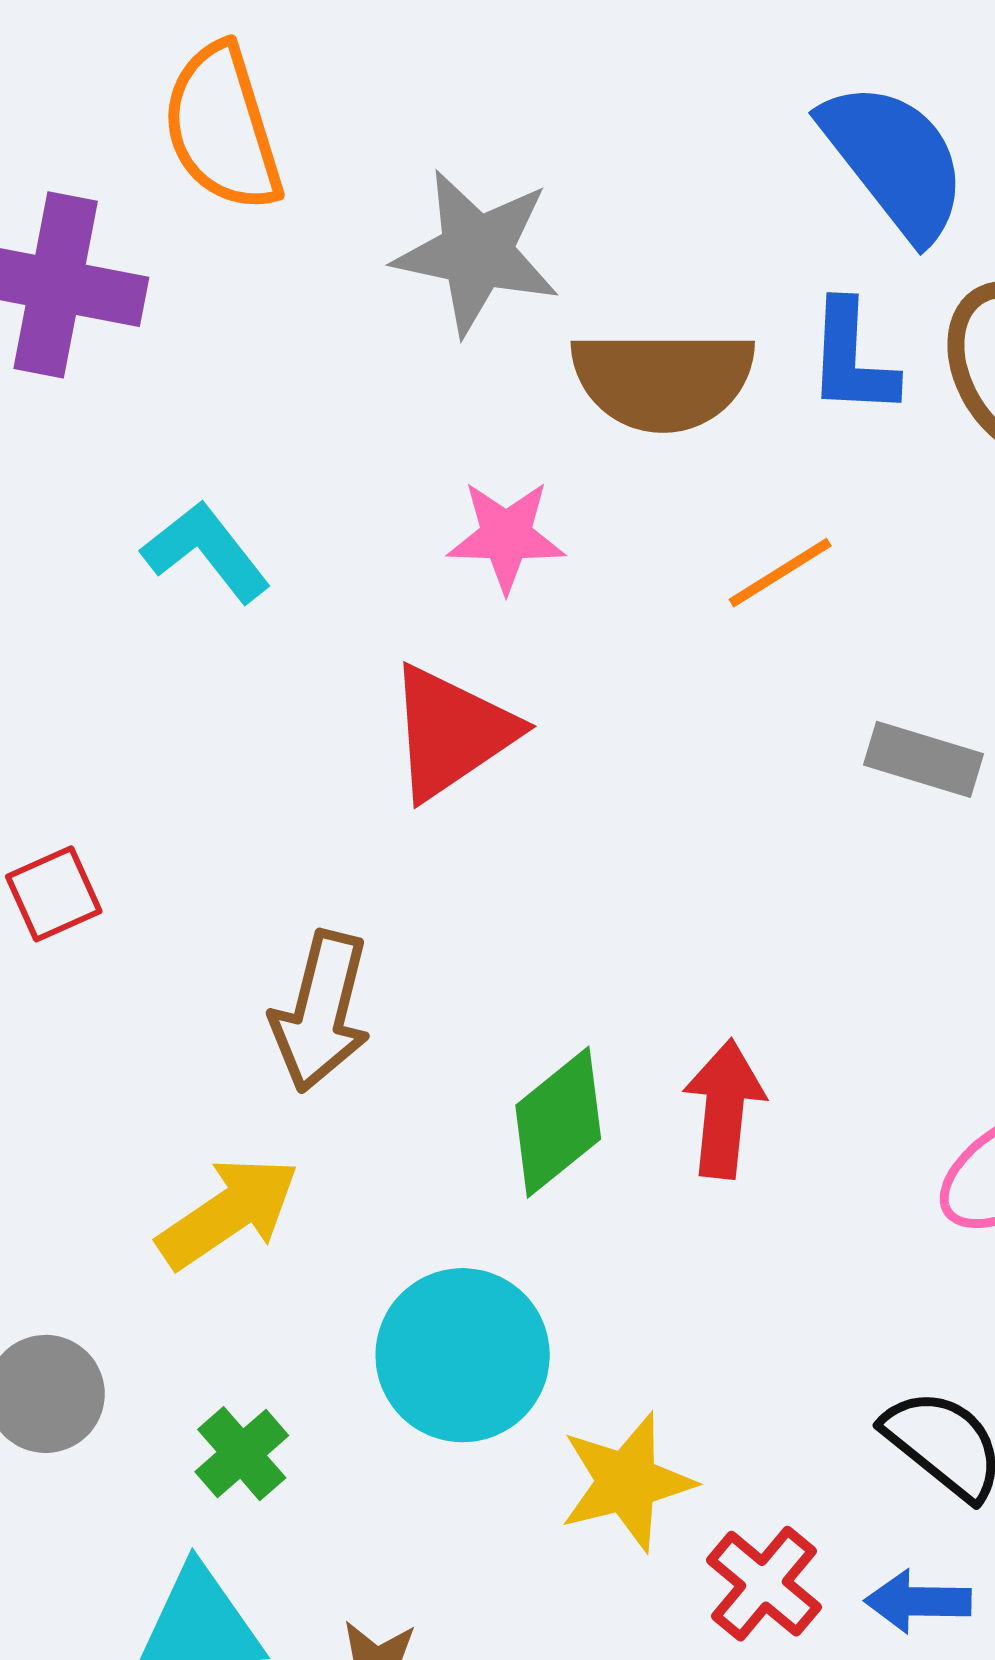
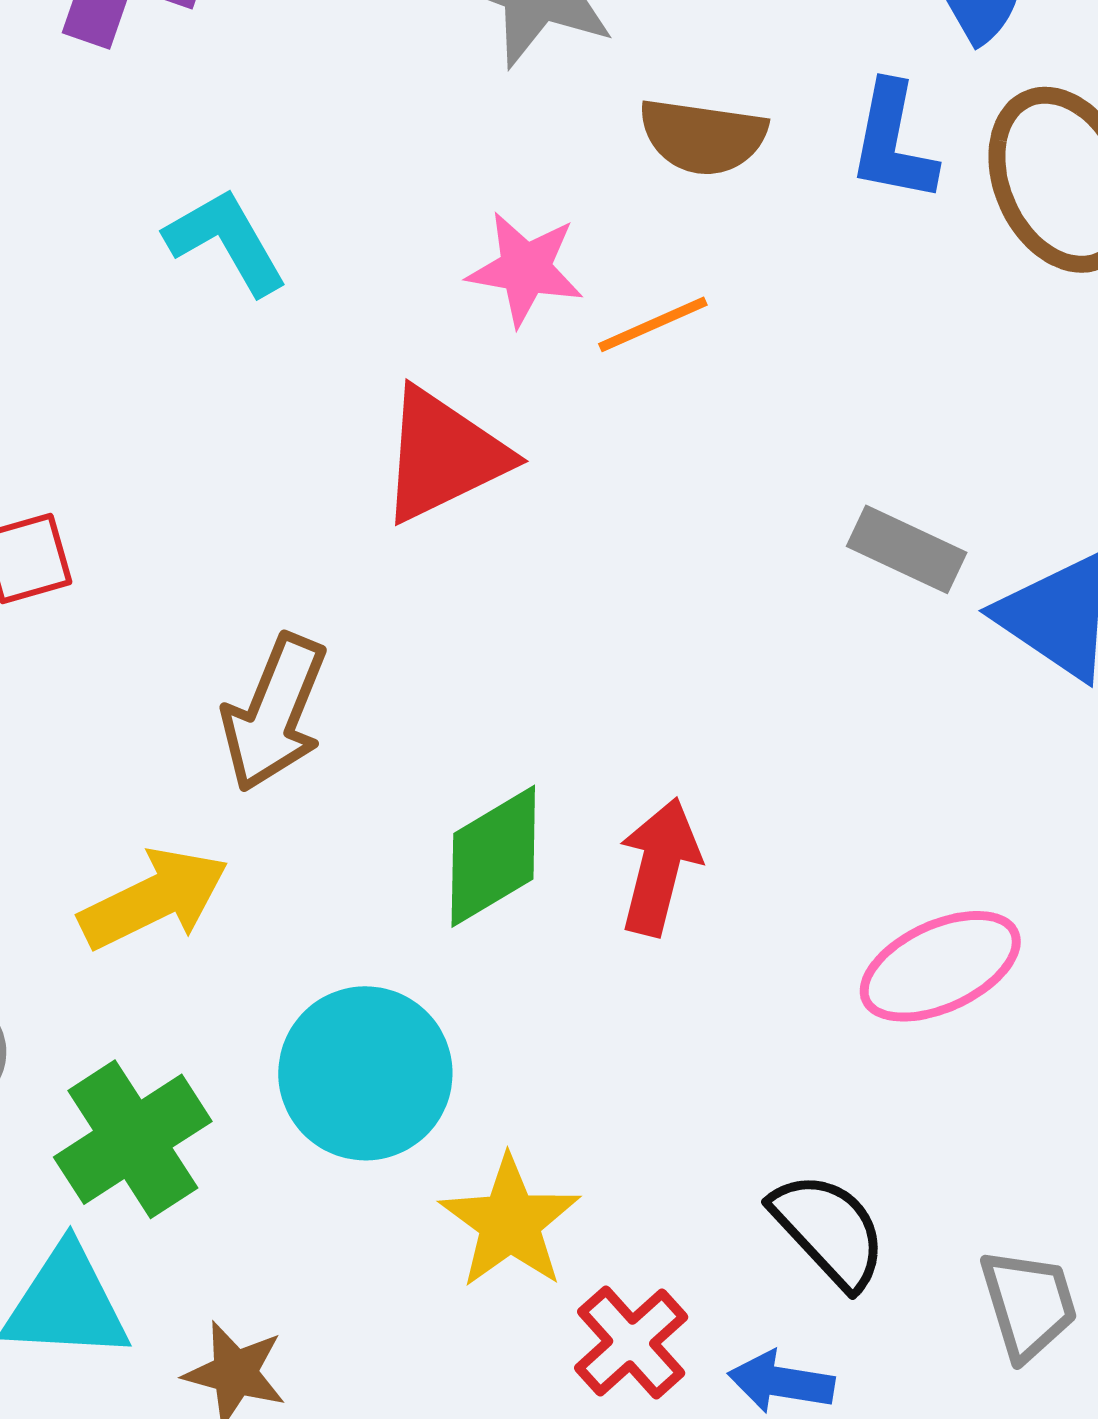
brown semicircle: (663, 380) -> (703, 137), size x0.7
orange line: (780, 573) -> (653, 324), moved
green cross: (242, 1454) -> (133, 1139), size x1.6
yellow star: (627, 1482) -> (510, 1222), turned -30

